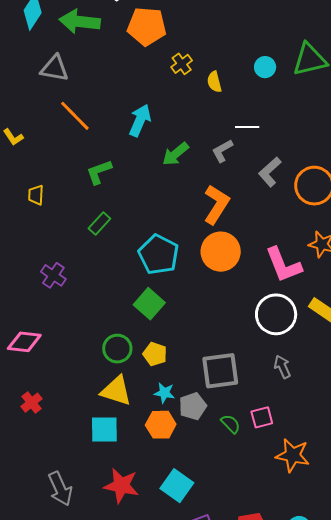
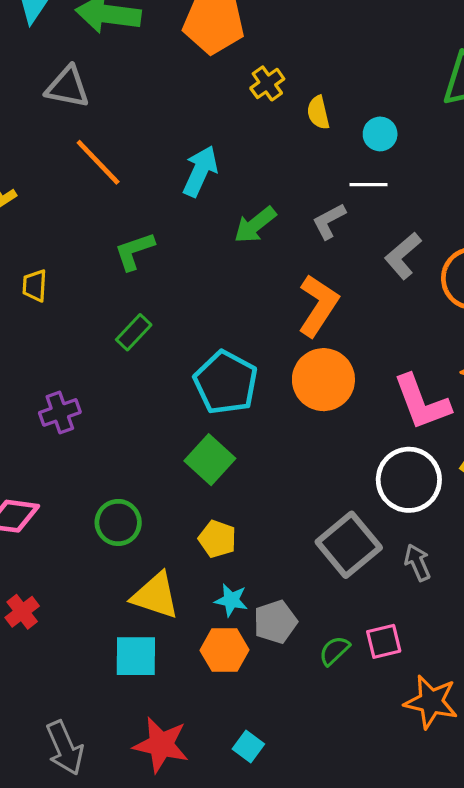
cyan circle: (265, 67) -> (380, 134), moved
purple cross: (53, 275) -> (60, 412), turned 35
green circle: (117, 349) -> (118, 522), moved
gray square: (220, 371) -> (349, 545), moved, turned -33
green semicircle: (231, 424) -> (334, 651), turned -90
cyan square: (177, 486) -> (248, 746), size x0.6

